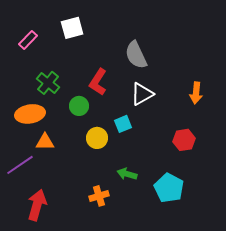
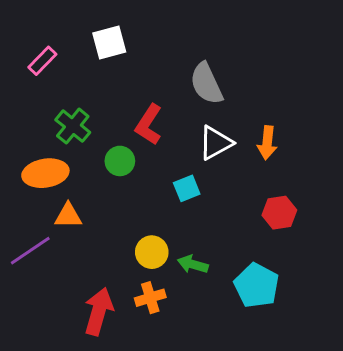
orange arrow: (196, 93) -> (267, 143), moved
yellow circle: (97, 138) -> (152, 252), moved
red arrow: (37, 205) -> (99, 311), moved

